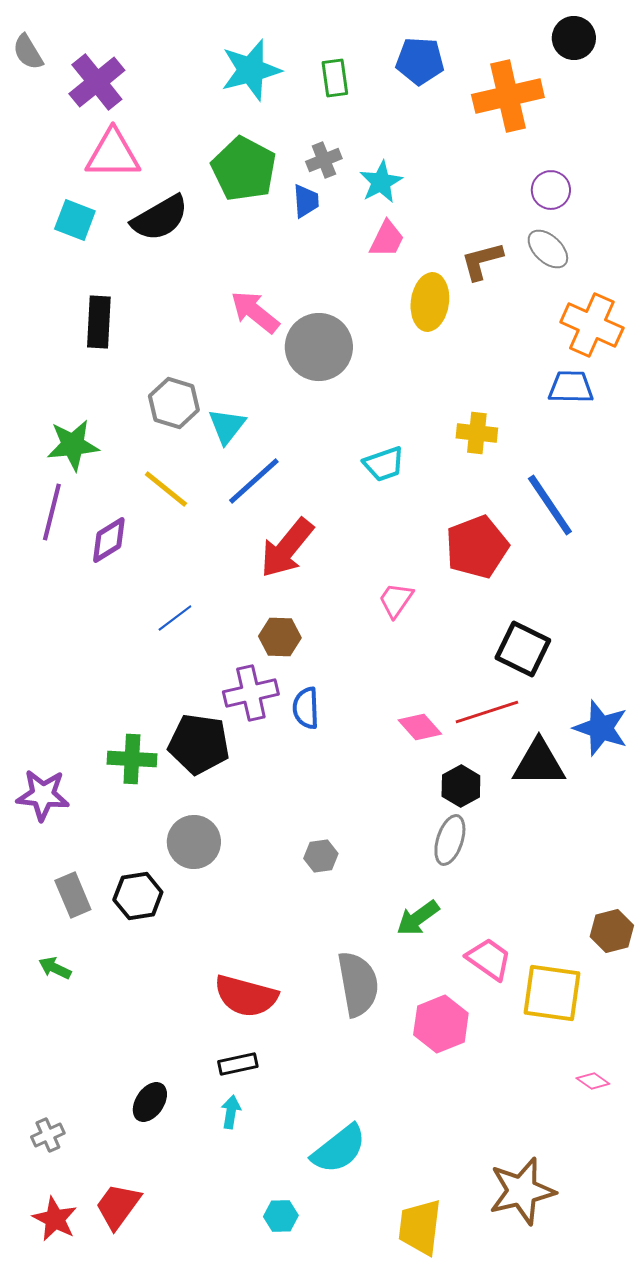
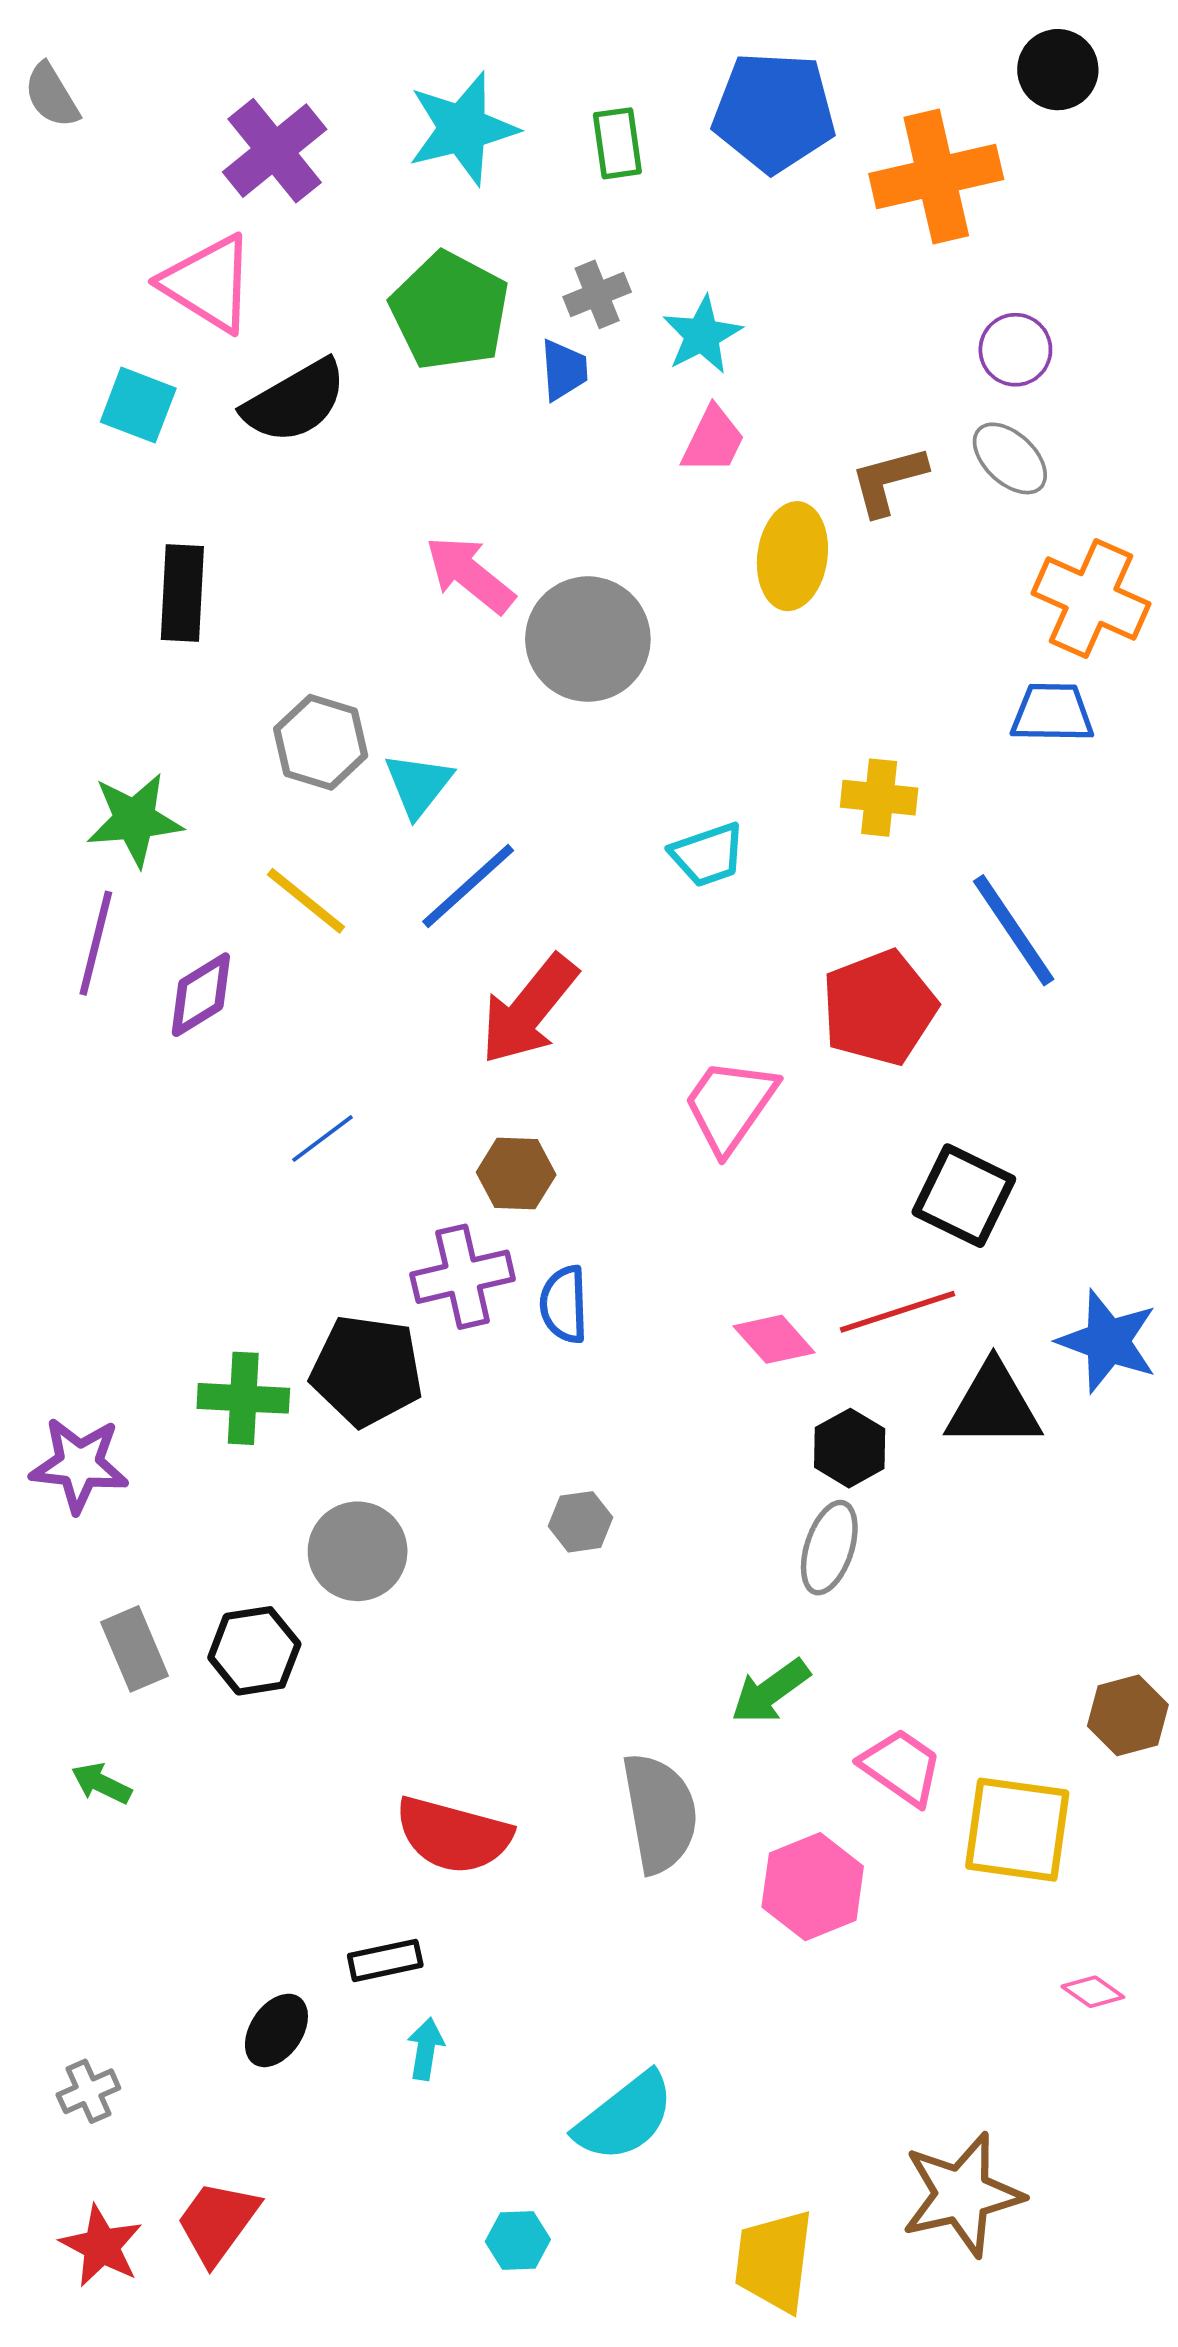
blue pentagon: (420, 61) -> (774, 112), size x1.4
purple cross: (97, 82) -> (275, 151), moved
pink triangle: (113, 154) -> (208, 283), turned 32
pink trapezoid: (396, 600) -> (730, 1105), size x1.5
gray hexagon: (321, 856) -> (581, 1522), moved
black rectangle: (238, 1064) -> (385, 1960), moved

